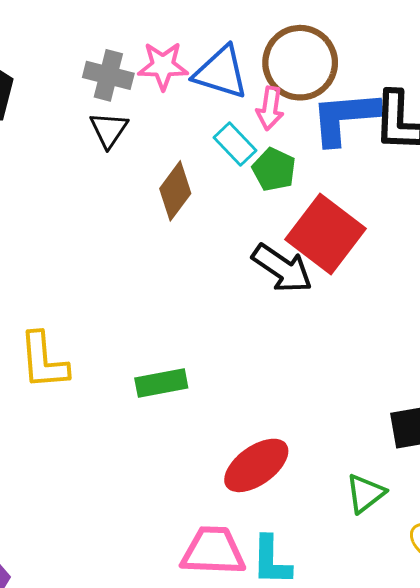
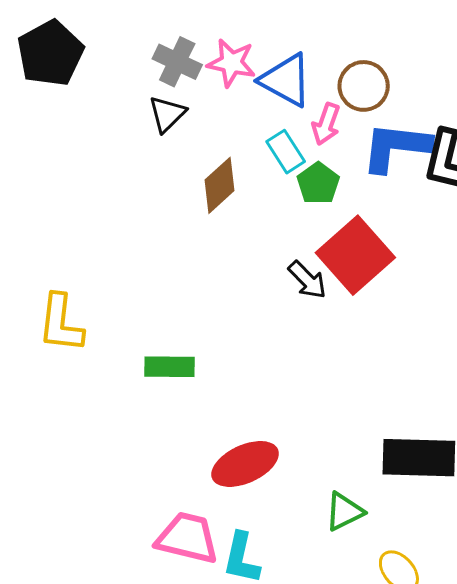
brown circle: (300, 63) -> (364, 86), size x0.7
black arrow: (282, 268) -> (307, 280), size x0.7

